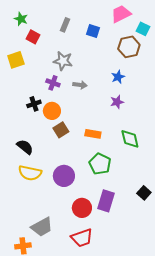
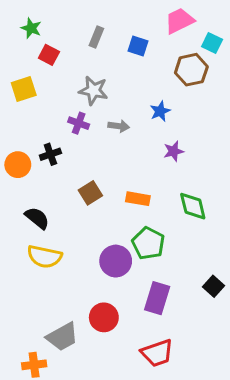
blue star: (118, 77) -> (160, 111), moved
orange circle: (52, 111) -> (18, 165), moved
purple circle: (64, 176) -> (116, 261), moved
red circle: (82, 208) -> (104, 317), moved
red trapezoid: (82, 238) -> (157, 353), moved

